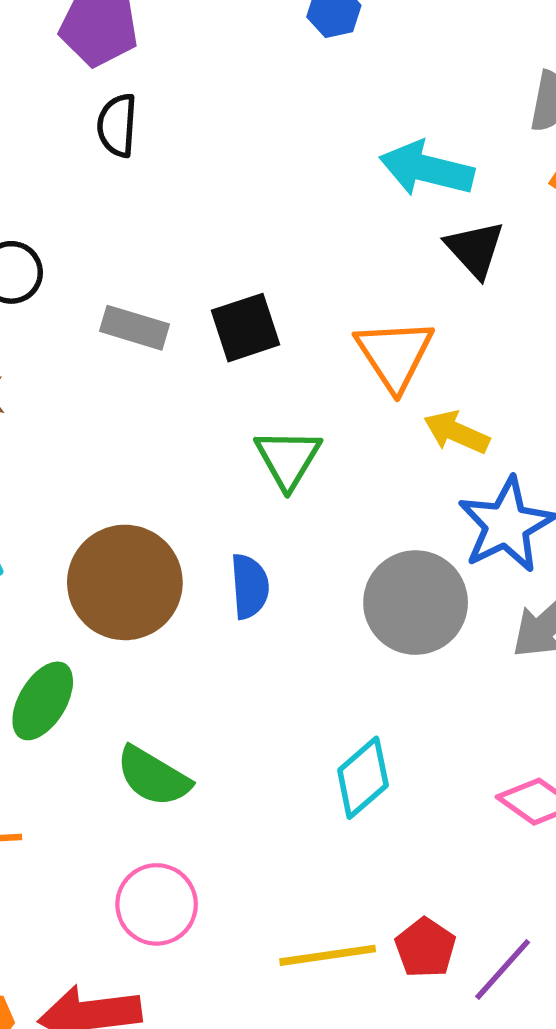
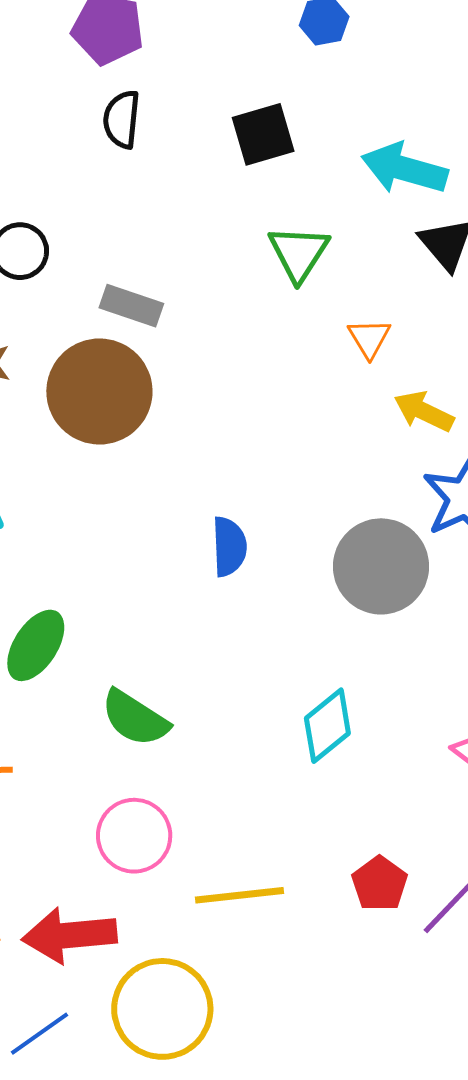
black square: (246, 328) -> (263, 134), moved
orange triangle: (395, 355) -> (369, 338), size x0.6
green triangle: (288, 459) -> (299, 253), moved
brown circle: (125, 582) -> (99, 391), moved
yellow line: (328, 955) -> (240, 895), moved

